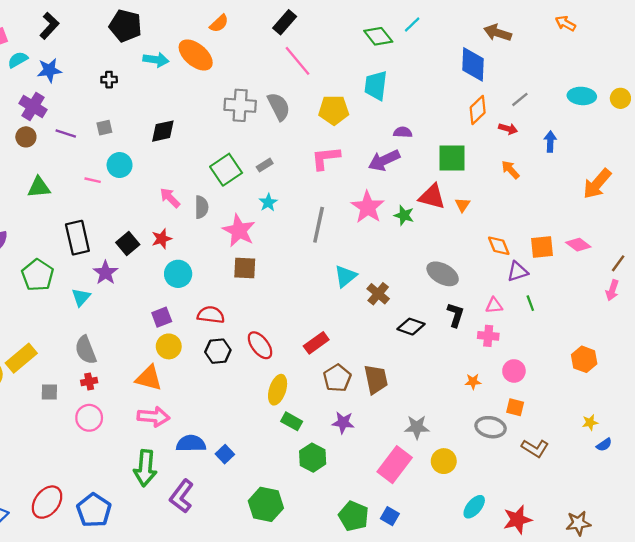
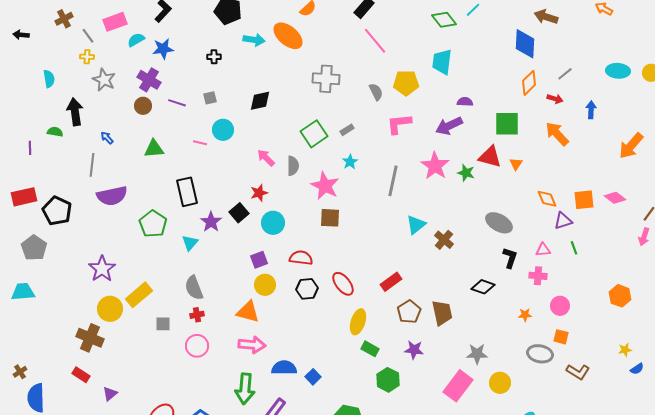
gray semicircle: (279, 107) -> (376, 92), moved, size x0.7
orange arrow: (510, 170) -> (557, 134), size x1.5
black square: (128, 243) -> (239, 213), moved
black diamond: (411, 327) -> (483, 287), moved

